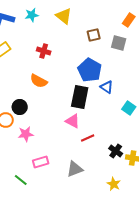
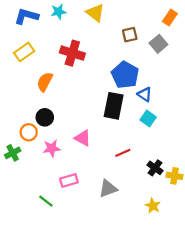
gray square: (119, 43) -> (158, 44), turned 35
red cross: (44, 51) -> (72, 53), size x1.5
orange semicircle: (39, 81) -> (45, 82), moved, turned 90
cyan square: (129, 108) -> (148, 118), moved
pink triangle: (73, 121) -> (83, 138), moved

